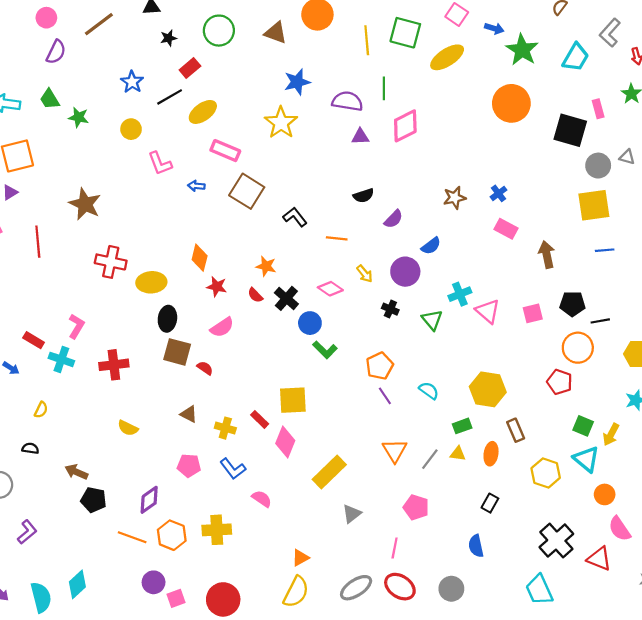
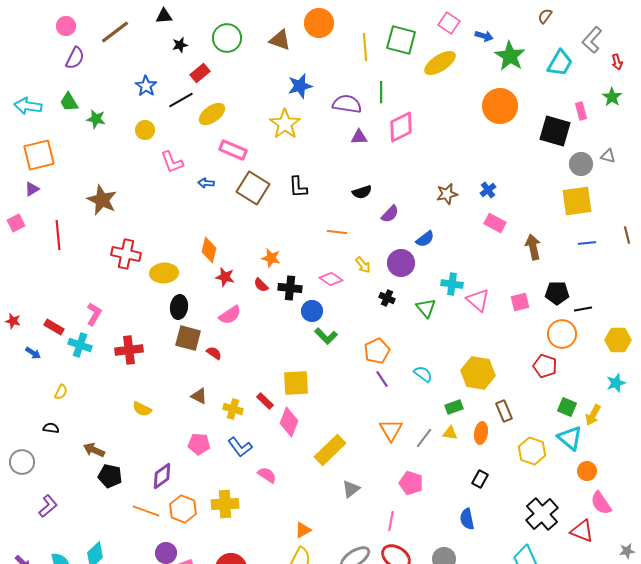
black L-shape: (295, 217) -> (298, 187), moved, turned -145
cyan cross: (460, 294) -> (452, 284), turned 30
black cross: (286, 298) -> (290, 288), turned -35

